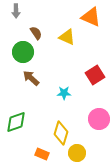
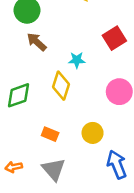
yellow diamond: (61, 133) -> (61, 86), moved

